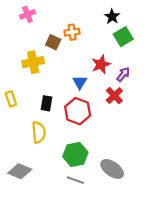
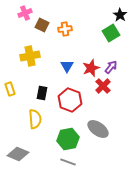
black star: (112, 17) -> (120, 15), moved
brown square: (53, 42) -> (42, 25), moved
red star: (101, 64) -> (91, 68), moved
blue triangle: (80, 82) -> (67, 66), moved
gray ellipse: (112, 169) -> (98, 129), moved

